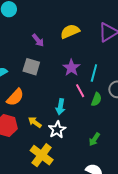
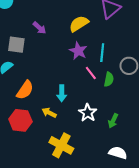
yellow semicircle: (70, 31) -> (79, 24), moved
gray square: (31, 67) -> (16, 45), moved
cyan arrow: (60, 107) -> (62, 93), moved
white star: (57, 130) -> (88, 113), moved

